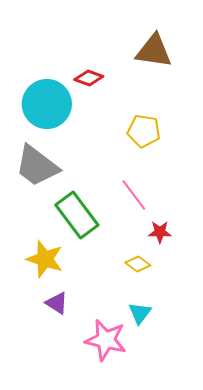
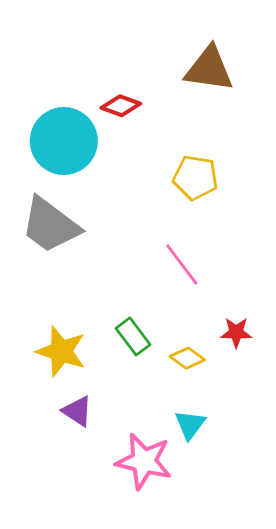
green rectangle: (77, 215) -> (133, 336), moved, size x0.6
red star: (160, 232) -> (236, 332), moved

